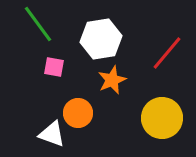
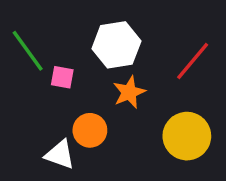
green line: (38, 24) -> (28, 51), moved

